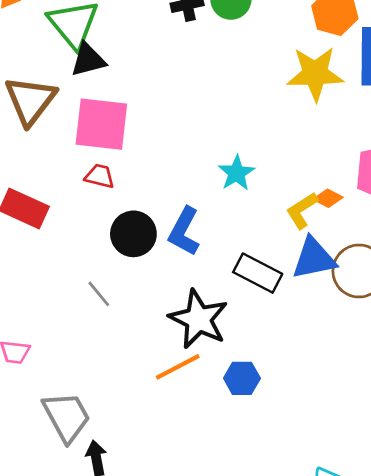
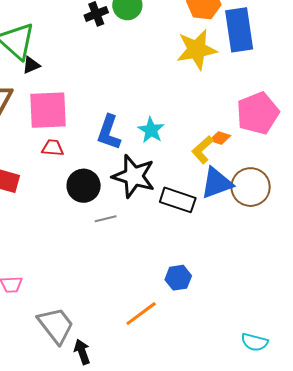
black triangle: (88, 60) -> (31, 65), size x0.7
blue L-shape: (184, 231) -> (109, 132), moved
gray line: (99, 294) -> (106, 219), moved, turned -55
black star: (199, 319) -> (134, 176), moved
orange line: (178, 367) -> (141, 314), moved

